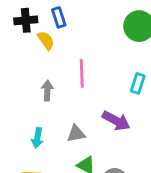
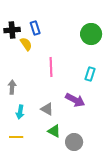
gray arrow: (47, 91) -> (12, 87), moved
gray triangle: (76, 134) -> (47, 109), turned 40

